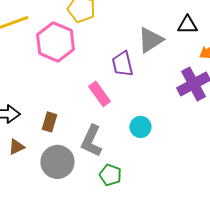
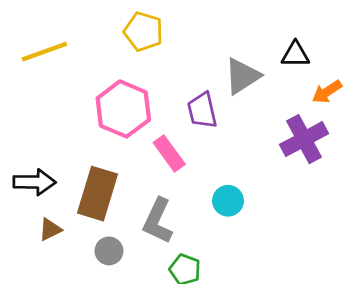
pink hexagon: (55, 42) -> (123, 109), moved
brown rectangle: (49, 122) -> (98, 194), size x1.8
gray circle: (57, 162) -> (109, 251), size x0.6

